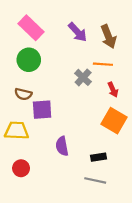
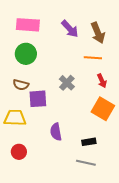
pink rectangle: (31, 28) -> (28, 25), turned -40
gray cross: (83, 77) -> (67, 83), moved

